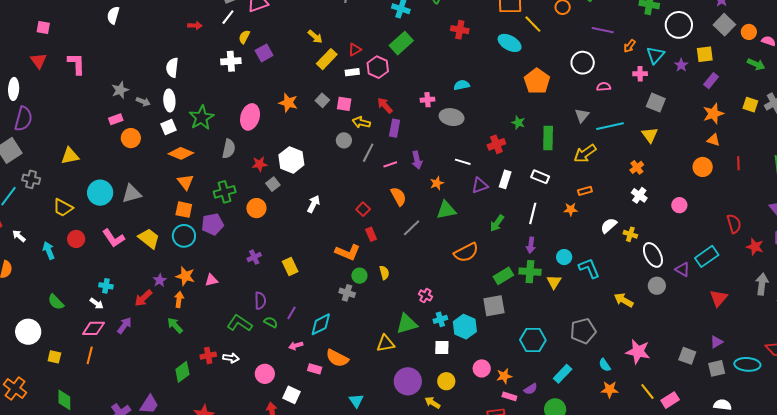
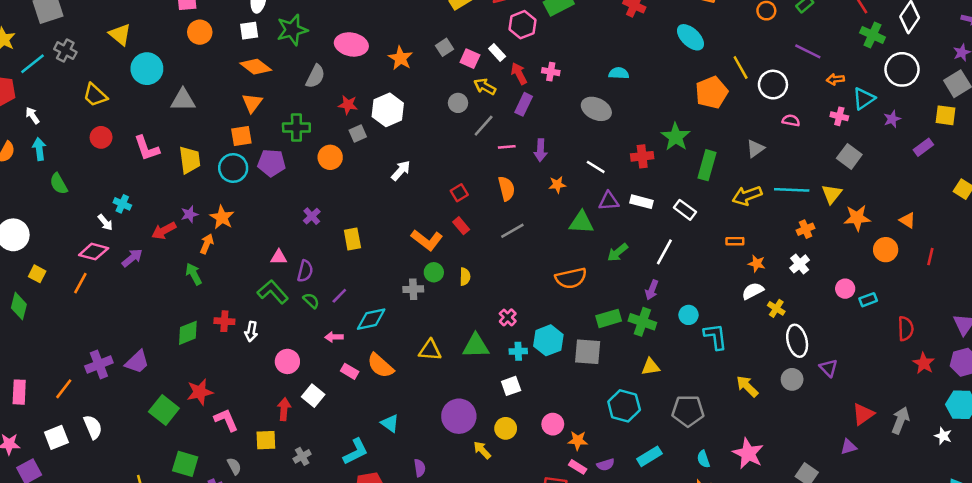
yellow line: (533, 24) -> (741, 67), moved
orange arrow: (630, 46) -> (835, 79), turned 32
yellow square: (705, 54) -> (945, 115), moved
white rectangle: (352, 72) -> (497, 52), moved, turned 40
pink cross: (428, 100) -> (551, 72), moved
orange star: (288, 103) -> (401, 58), moved
orange star: (713, 114) -> (857, 218), moved
pink ellipse: (250, 117) -> (351, 44), turned 70
green star: (518, 123) -> (676, 137), size x1.6
cyan line: (610, 126) -> (792, 190), moved
yellow triangle: (70, 156) -> (120, 34), turned 36
white rectangle: (505, 179) -> (642, 202), turned 72
cyan circle: (100, 193) -> (147, 69), moved
orange star: (571, 209) -> (757, 264), moved
orange square: (184, 210) -> (241, 136), turned -36
green triangle: (446, 210) -> (581, 222), moved
red rectangle: (371, 234) -> (461, 226), turned -32
yellow trapezoid: (149, 238) -> (190, 160), turned 30
cyan arrow: (49, 250) -> (39, 149), moved
cyan rectangle: (707, 256) -> (868, 300), moved, size x0.6
purple cross: (254, 257) -> (312, 216), turned -32
pink triangle: (211, 280) -> (279, 257), moved
yellow triangle: (554, 282) -> (651, 367), moved, turned 35
gray arrow: (762, 284) -> (900, 420), moved
gray cross: (347, 293) -> (413, 289), turned -35
green semicircle: (56, 302) -> (59, 184), moved
cyan hexagon: (465, 327) -> (548, 340), moved
purple triangle: (716, 342) -> (849, 447), moved
yellow triangle: (386, 343) -> (430, 350), moved
white square: (442, 347) -> (511, 386), turned -35
white arrow: (231, 358) -> (251, 331), turned 77
green diamond: (64, 400) -> (19, 306), moved
cyan triangle: (356, 401) -> (390, 423), turned -35

